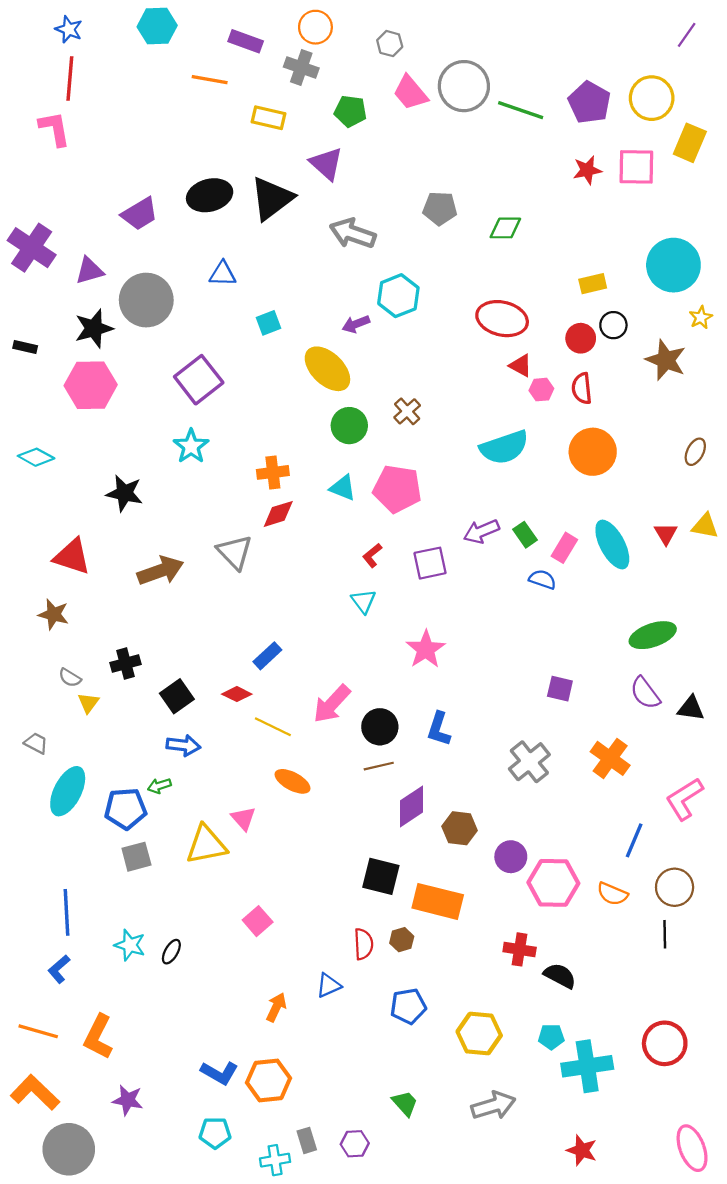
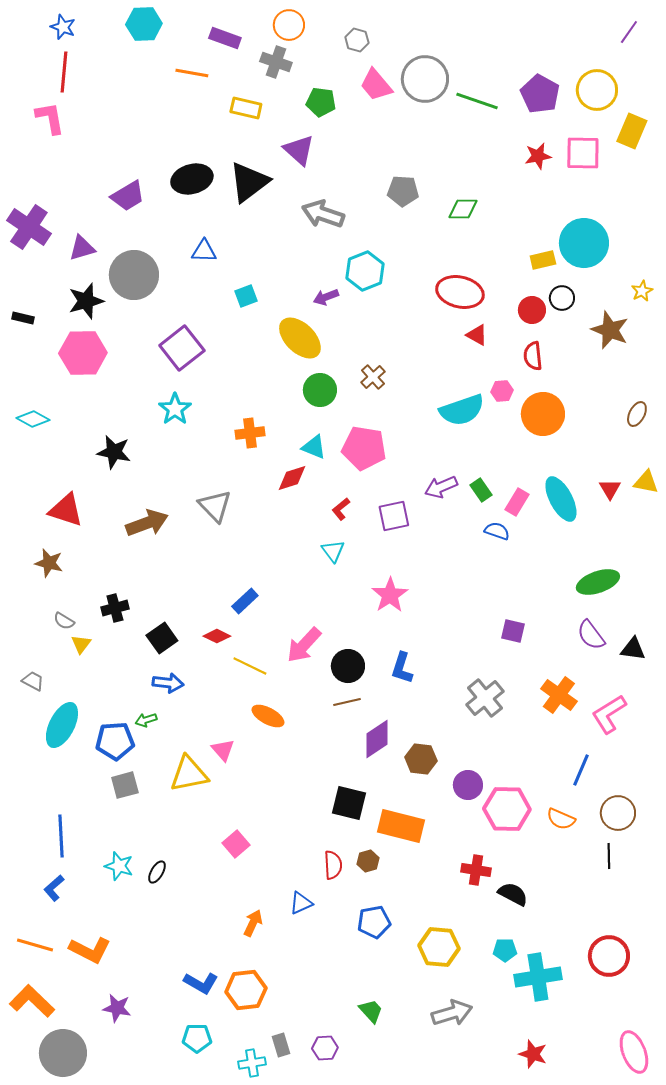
cyan circle: (673, 265) -> (584, 243), moved
pink hexagon: (541, 390) -> (502, 391), moved
red diamond: (278, 514) -> (292, 478), moved
pink L-shape: (684, 799) -> (609, 714), moved
orange L-shape: (98, 1037) -> (90, 950), turned -90

